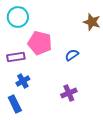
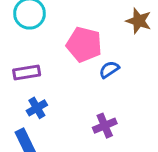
pink pentagon: (40, 43) -> (84, 44), moved

